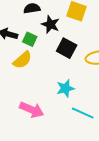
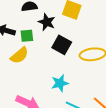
green square: (30, 39) -> (27, 36), turned -32

